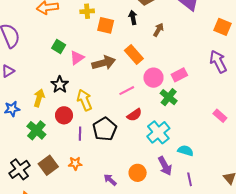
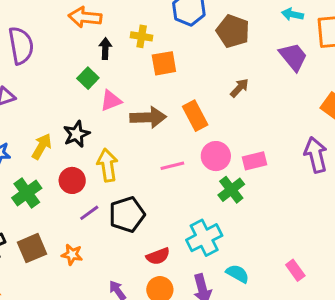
black arrow: (133, 17) -> (105, 48), moved
orange square: (106, 25) -> (164, 63), turned -36
red semicircle: (134, 115) -> (158, 256), moved
pink rectangle: (220, 116) -> (295, 270), moved
purple line: (80, 134) -> (89, 213), turned 40

